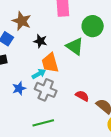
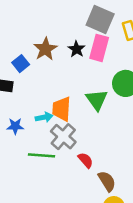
black star: (40, 41) -> (77, 49), moved
gray cross: (46, 90) -> (63, 137), moved
green line: (43, 123) -> (41, 155), moved

